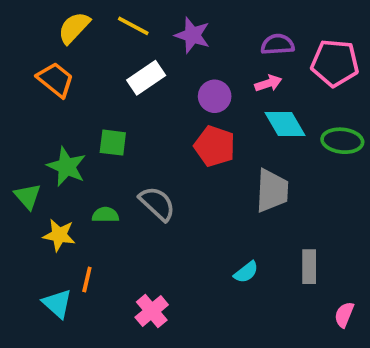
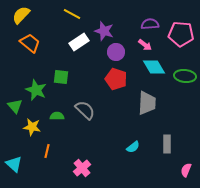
yellow semicircle: (74, 28) -> (21, 15), moved
purple star: (192, 35) -> (104, 31), moved
pink arrow: (268, 83) -> (145, 45), turned 56
cyan triangle: (57, 304) -> (14, 164), moved

